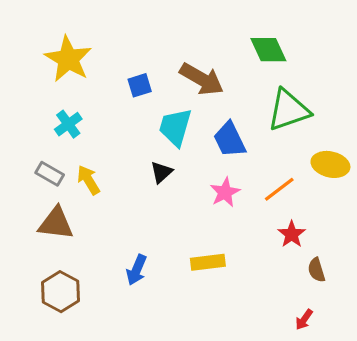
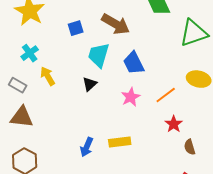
green triangle: (289, 110) -> (194, 33), moved
yellow arrow: (88, 180) -> (48, 76), moved
blue arrow: (137, 270) -> (87, 147), moved

